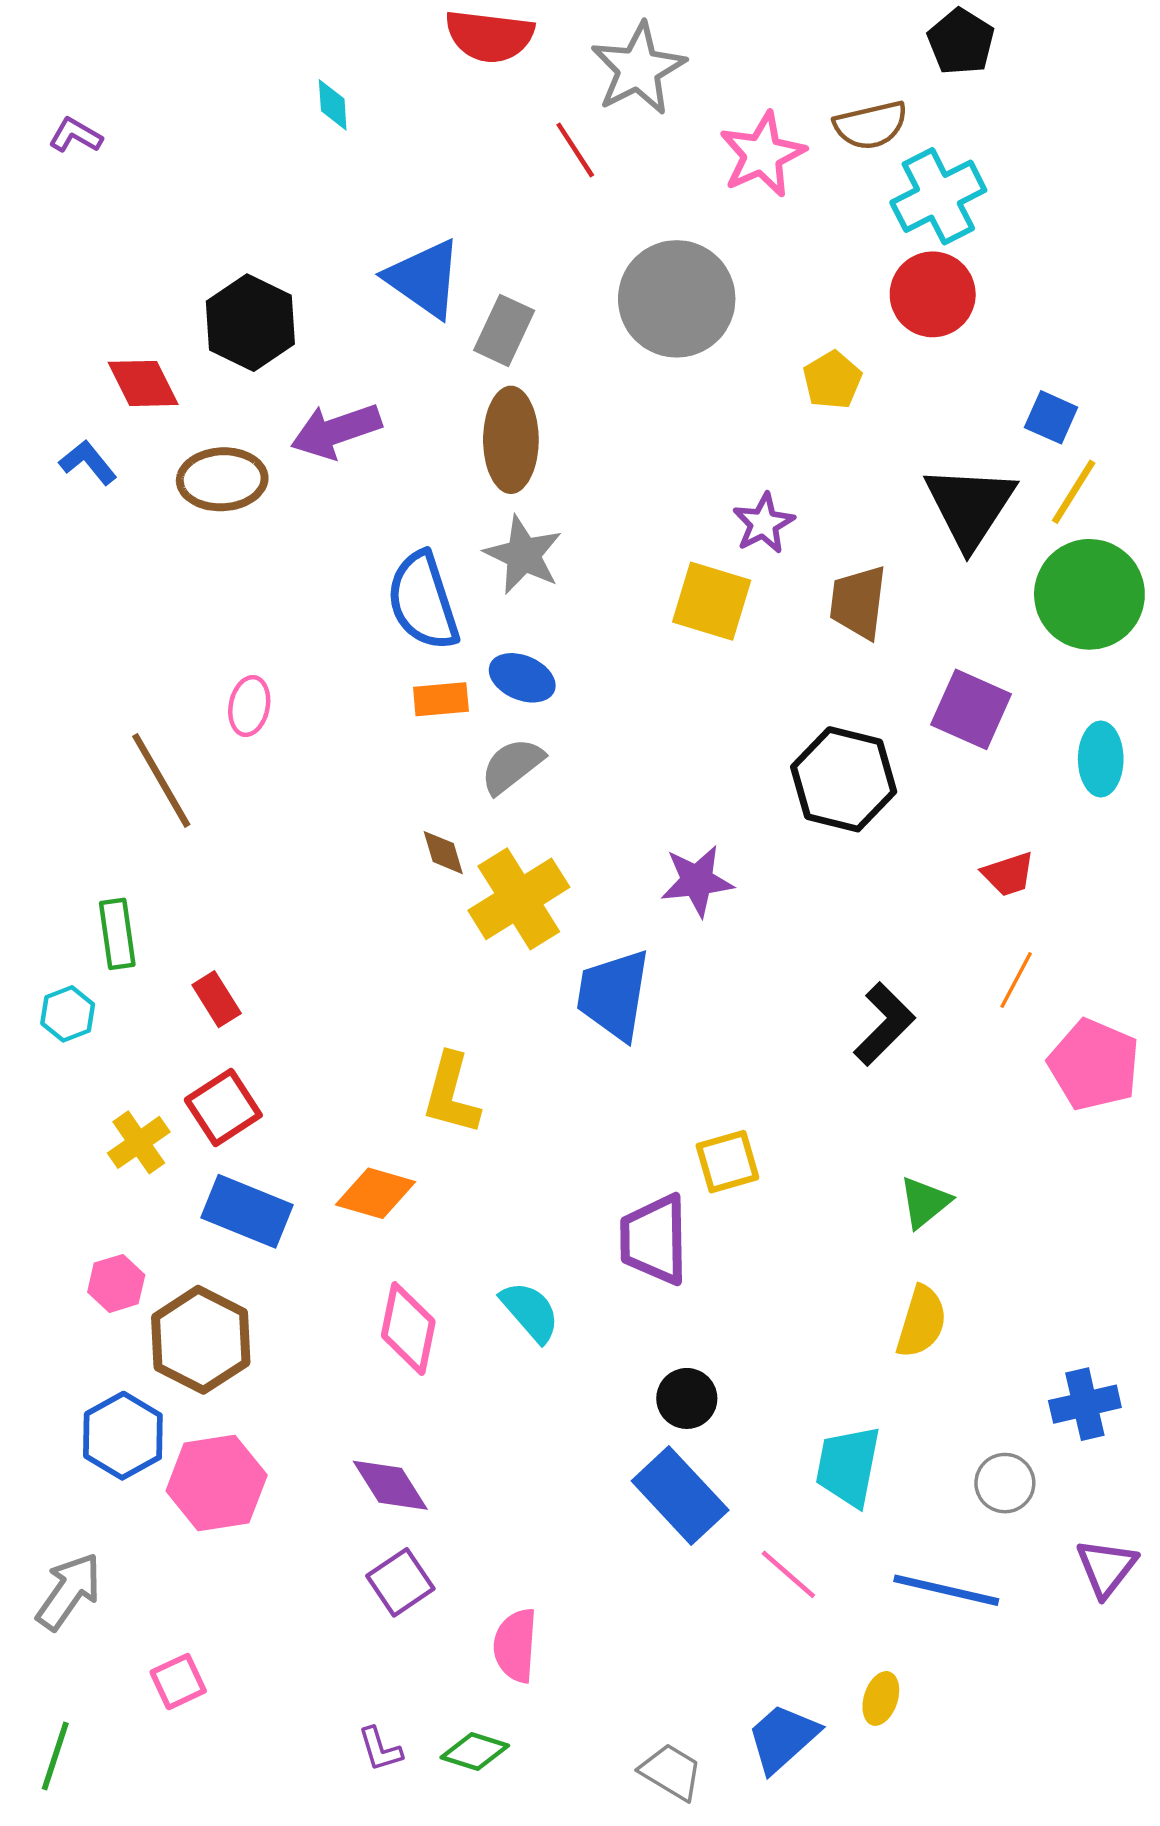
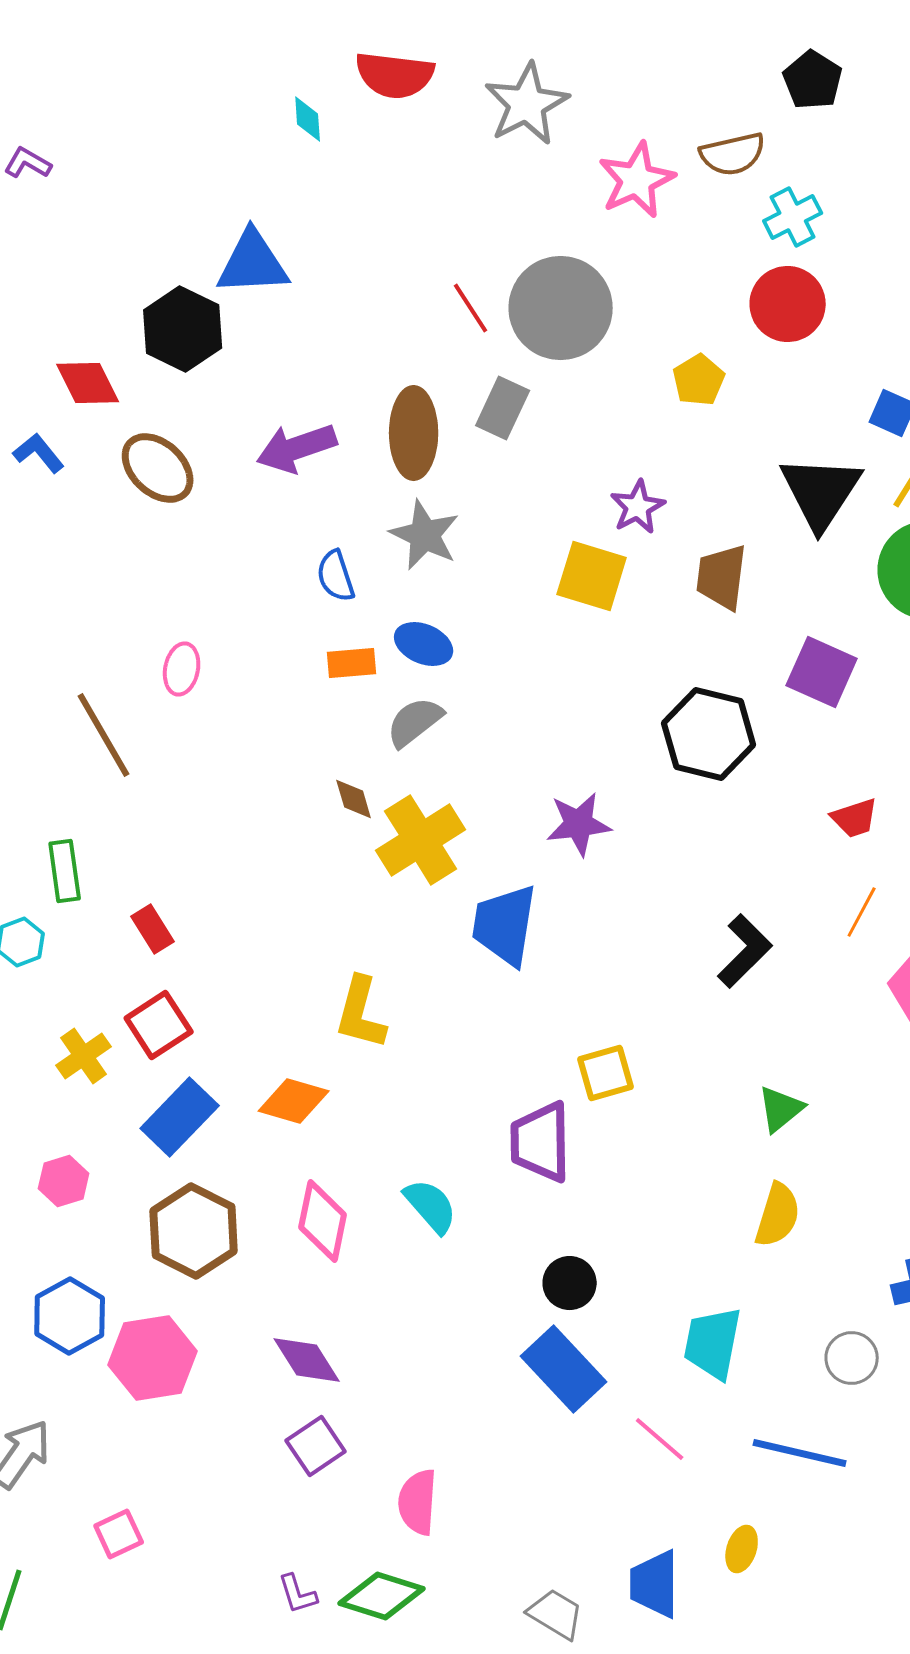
cyan diamond: (333, 105) -> (308, 119), moved
red line: (575, 150) -> (471, 308), moved
cyan cross: (938, 196) -> (793, 217), size x0.7
blue triangle: (424, 279) -> (253, 263), moved, turned -38
gray rectangle: (504, 330) -> (503, 408), moved
purple arrow: (336, 431) -> (297, 448), moved
brown ellipse: (222, 479) -> (158, 468), turned 46
blue semicircle: (423, 601) -> (336, 576), size x0.6
blue rectangle: (247, 1211) -> (180, 1117), turned -68
brown hexagon: (201, 1340) -> (194, 1231), moved
blue trapezoid: (783, 1738) -> (655, 1584), turned -48
green diamond: (475, 1751) -> (382, 1596), size x1.4

